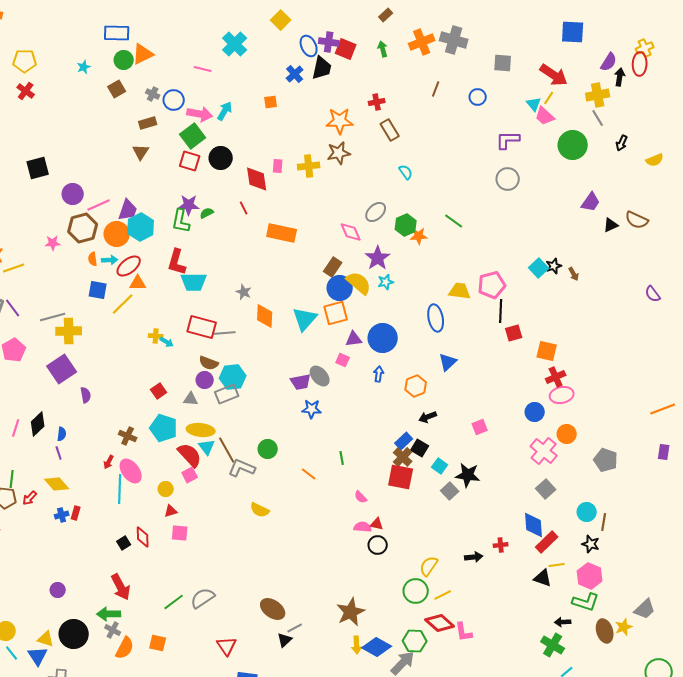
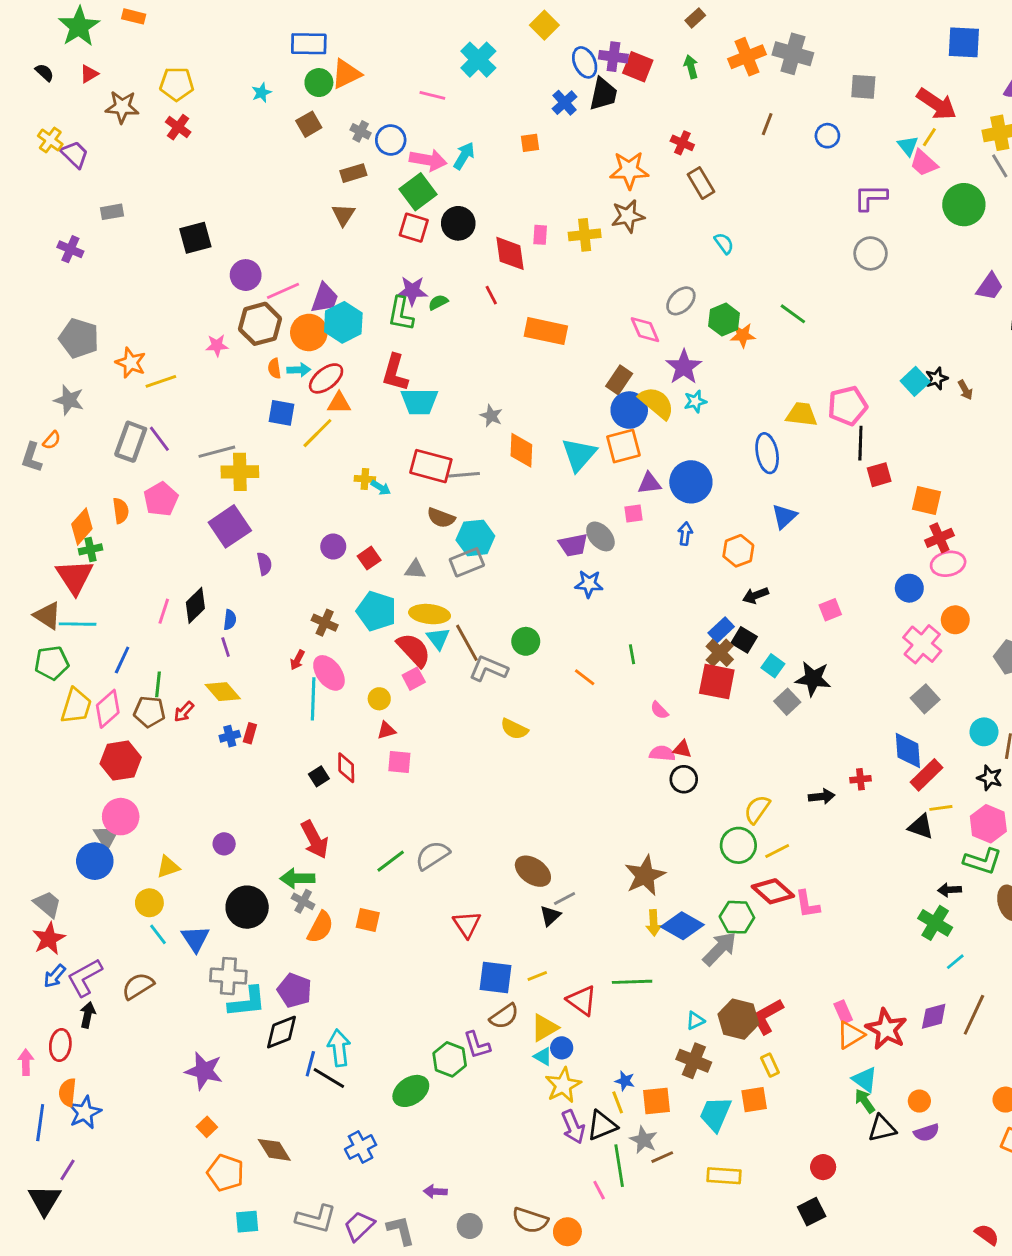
red cross: (377, 102) -> (682, 143), turned 35
pink square: (343, 360) -> (633, 513), turned -32
purple circle: (205, 380) -> (333, 547), moved
yellow triangle: (46, 639) -> (168, 867), moved, turned -36

